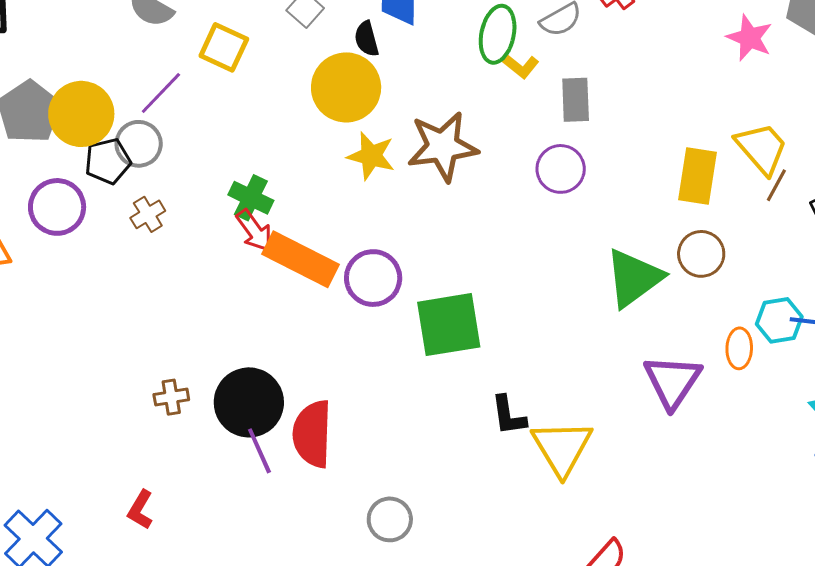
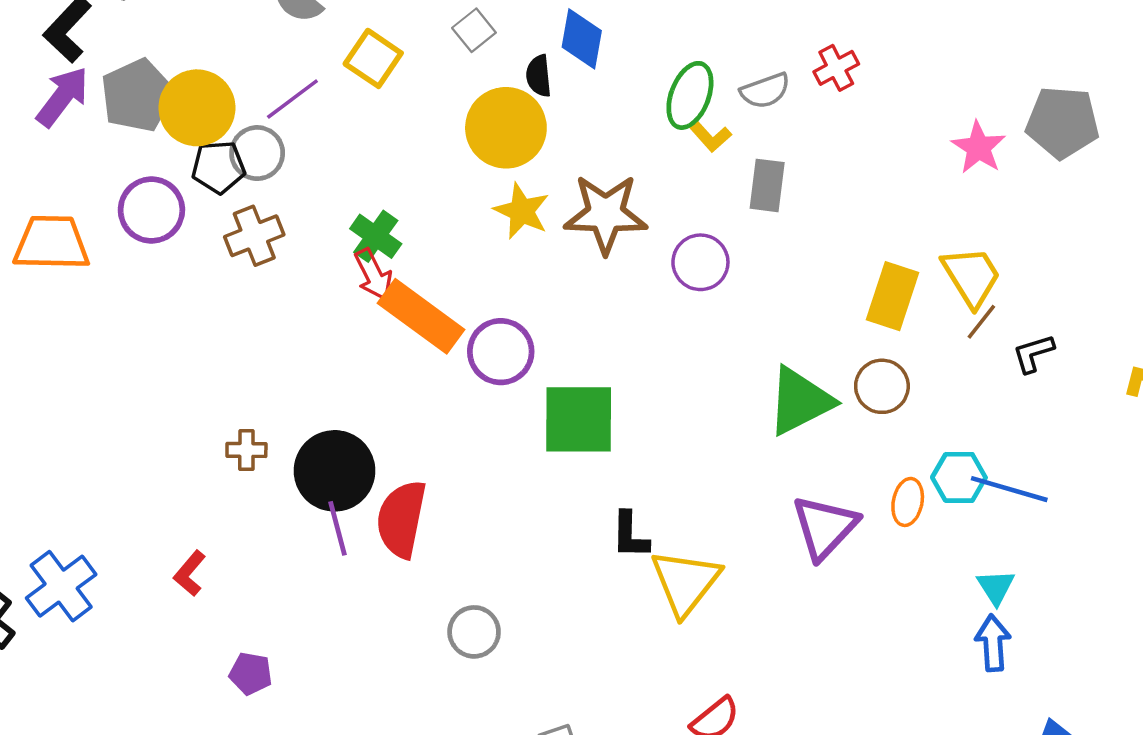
purple circle: (561, 169) -> (700, 262), moved
brown cross: (148, 214) -> (254, 236), size x1.4

